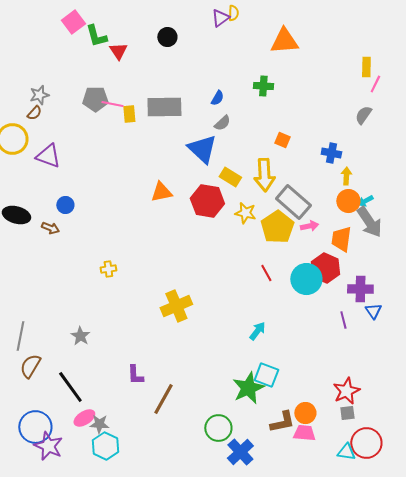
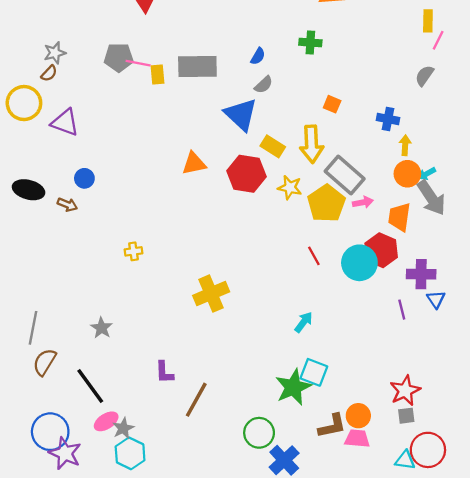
gray star: (99, 424) -> (123, 428), turned -30

